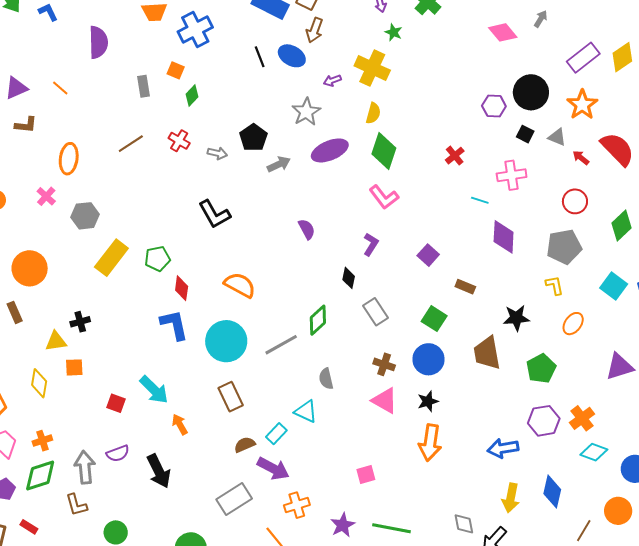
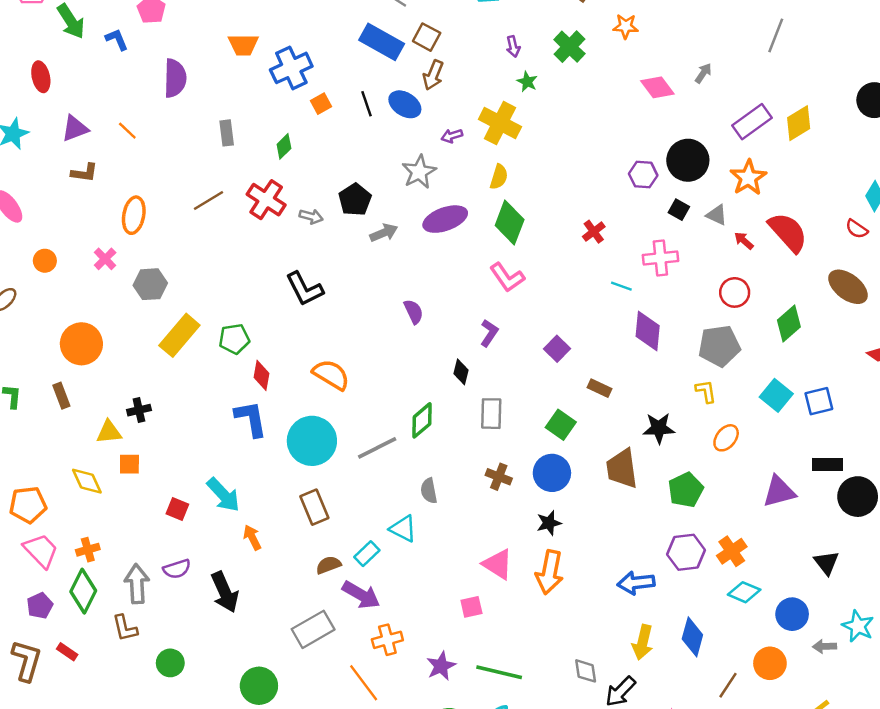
orange square: (176, 70) -> (321, 104), moved, turned 36
red cross: (179, 141) -> (266, 200), size x1.5
gray rectangle: (375, 312) -> (491, 414), turned 32
yellow diamond: (39, 383) -> (87, 481), turned -36
pink triangle: (385, 401) -> (498, 564), moved
green diamond: (40, 475) -> (83, 591), turned -48

